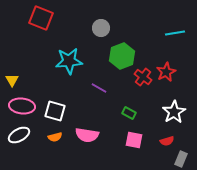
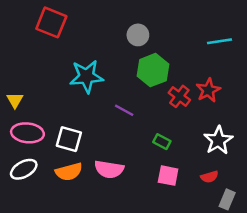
gray circle: (101, 28) -> (138, 35), moved
orange semicircle: (55, 137) -> (69, 172), size x1.5

